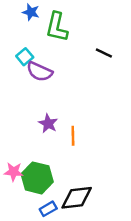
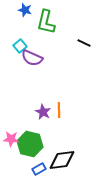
purple star: (48, 123) -> (43, 112), moved

